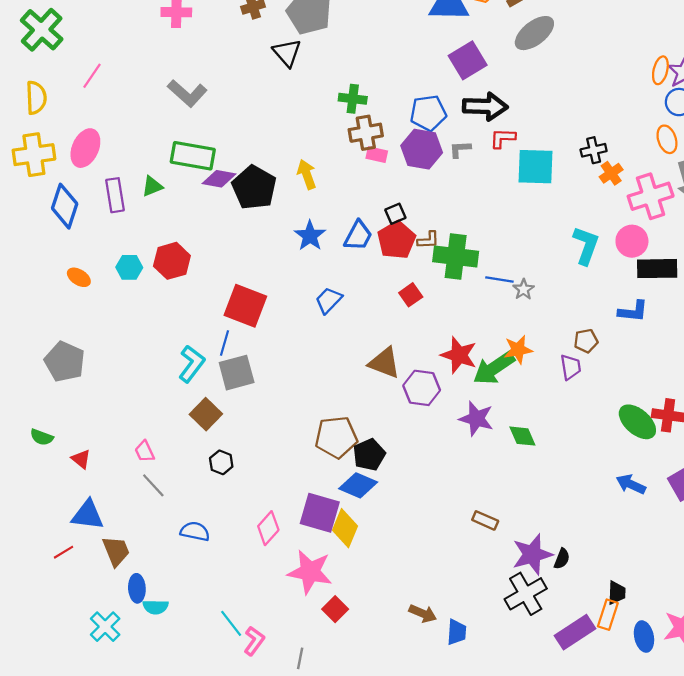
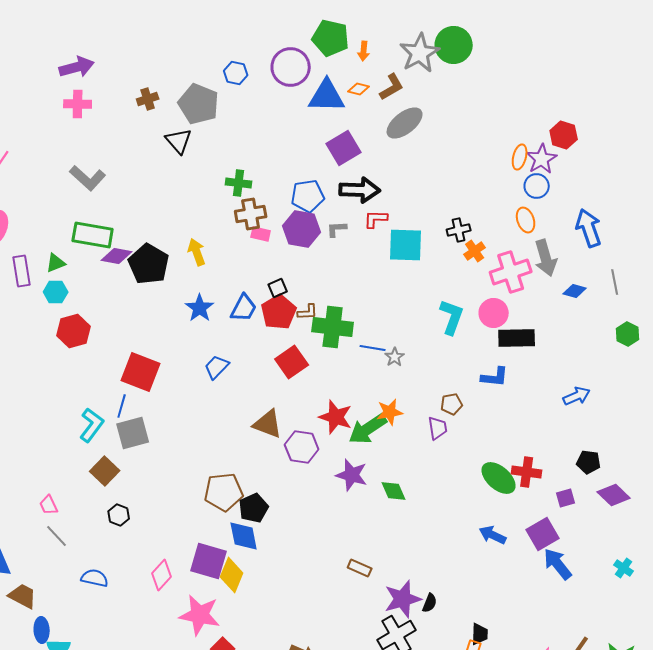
cyan hexagon: (129, 267) -> (56, 292), moved
red square: (411, 295) -> (292, 362), size x1.5
blue diamond: (358, 485) -> (244, 536), turned 56
brown trapezoid: (116, 551) -> (23, 596), turned -40

